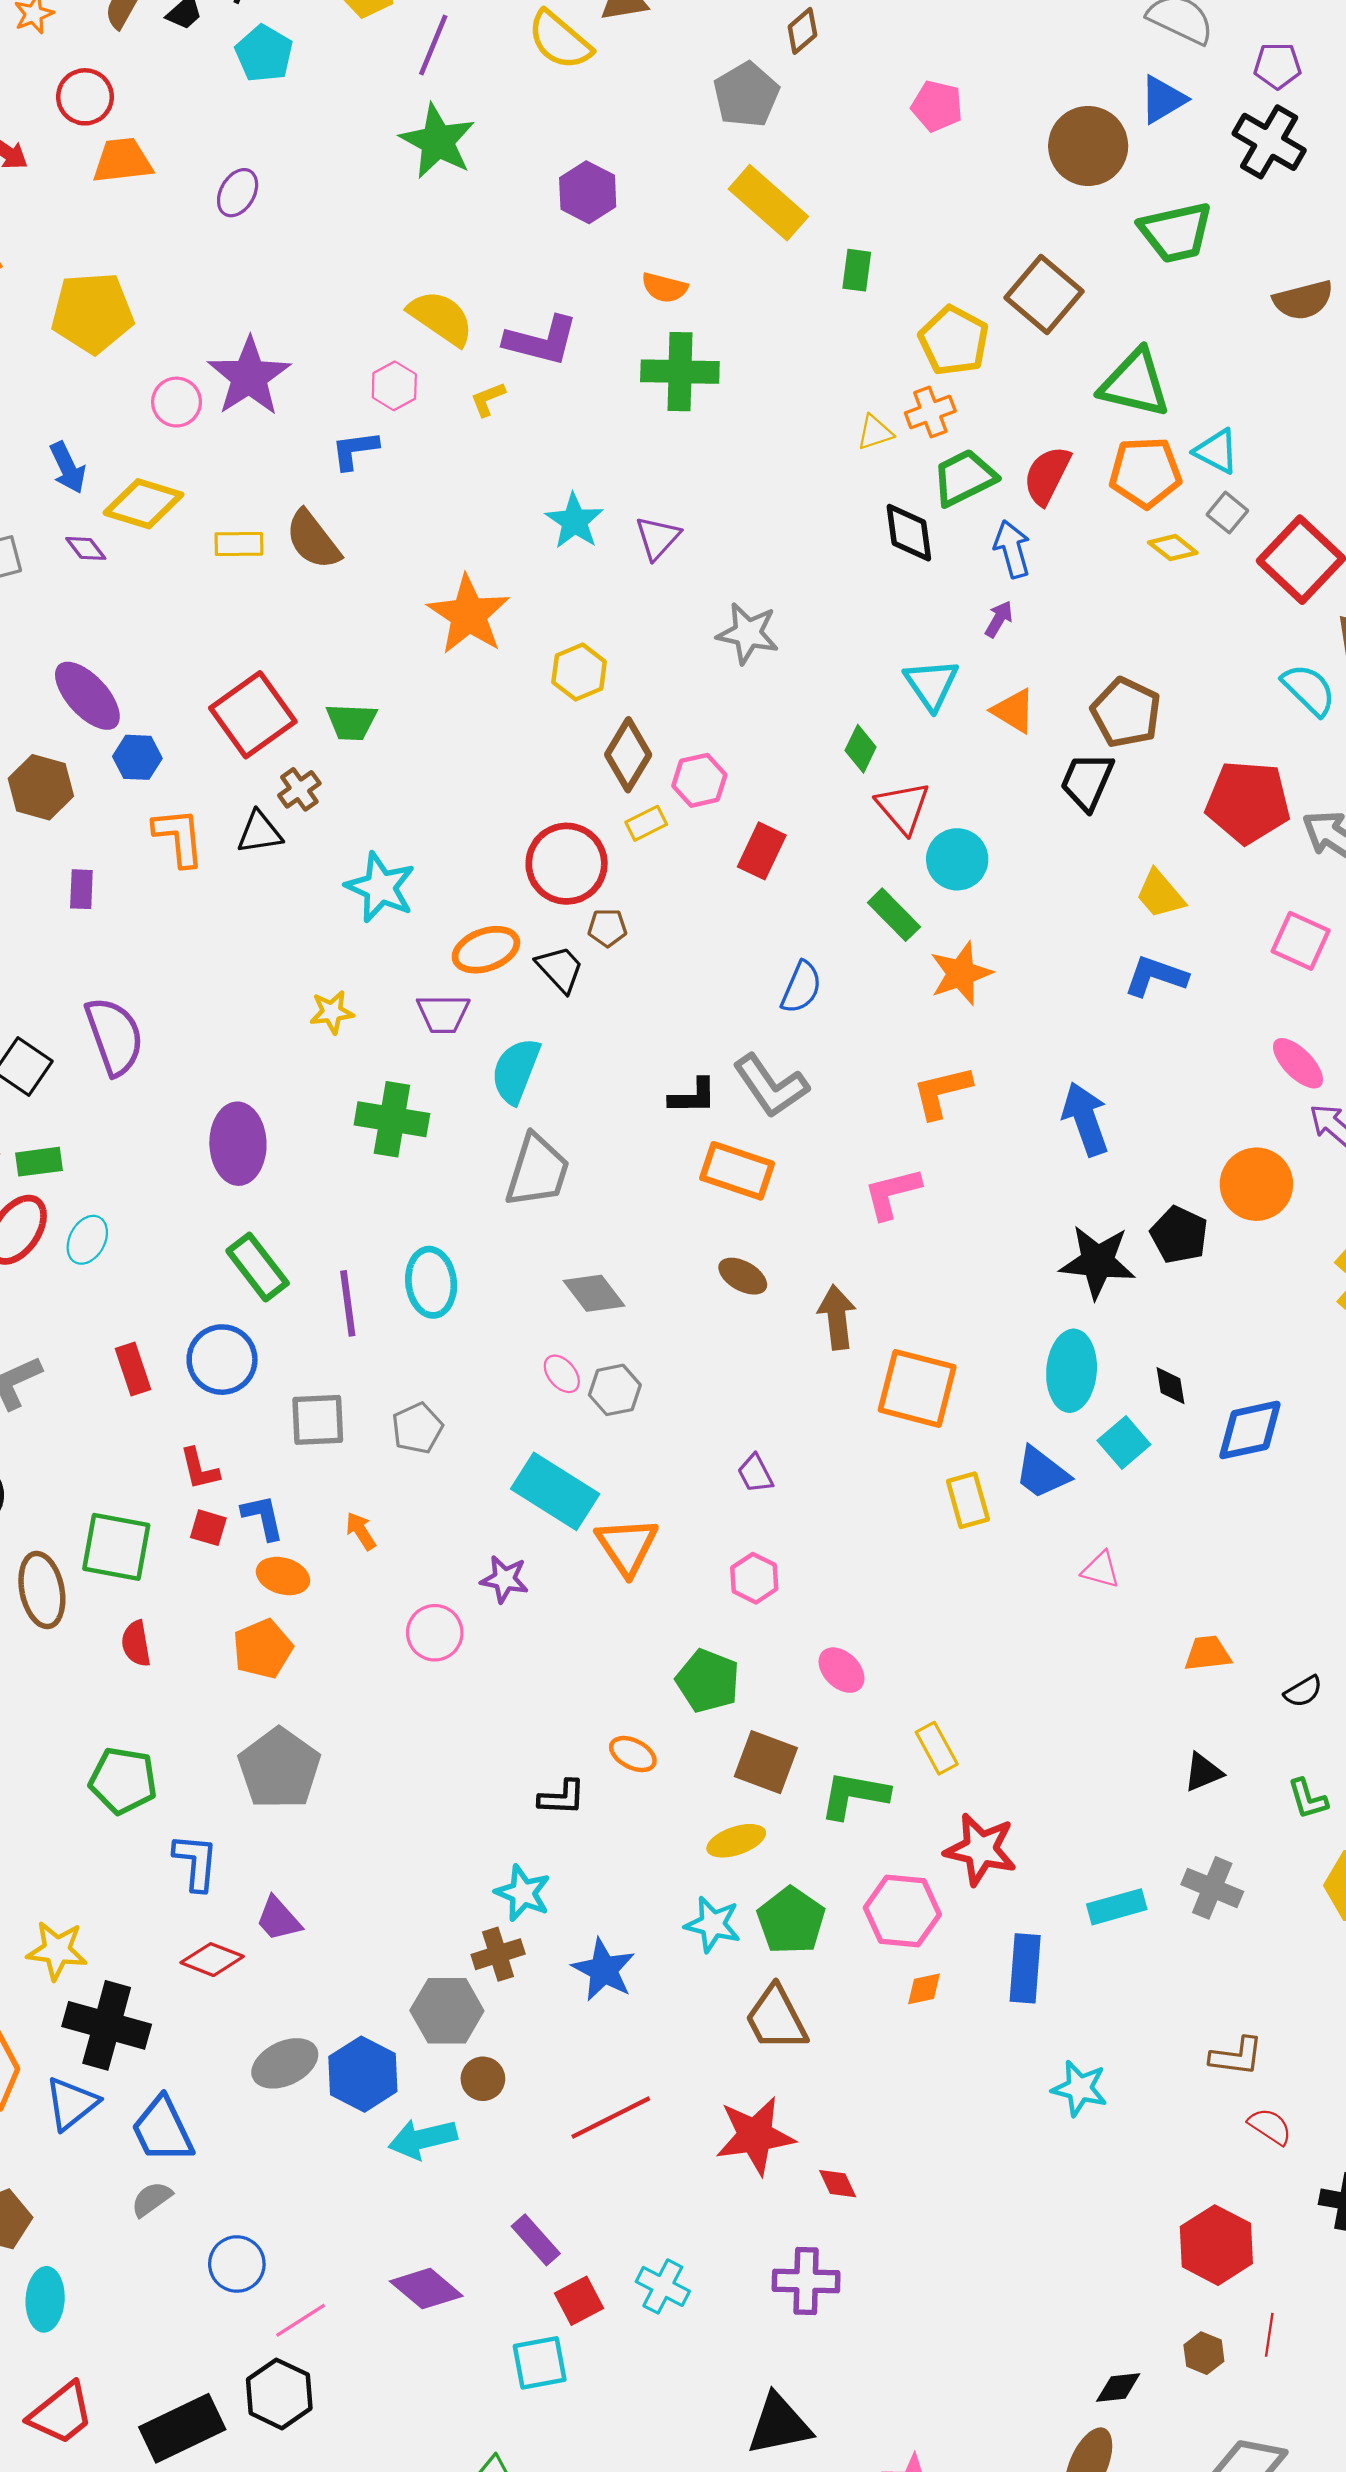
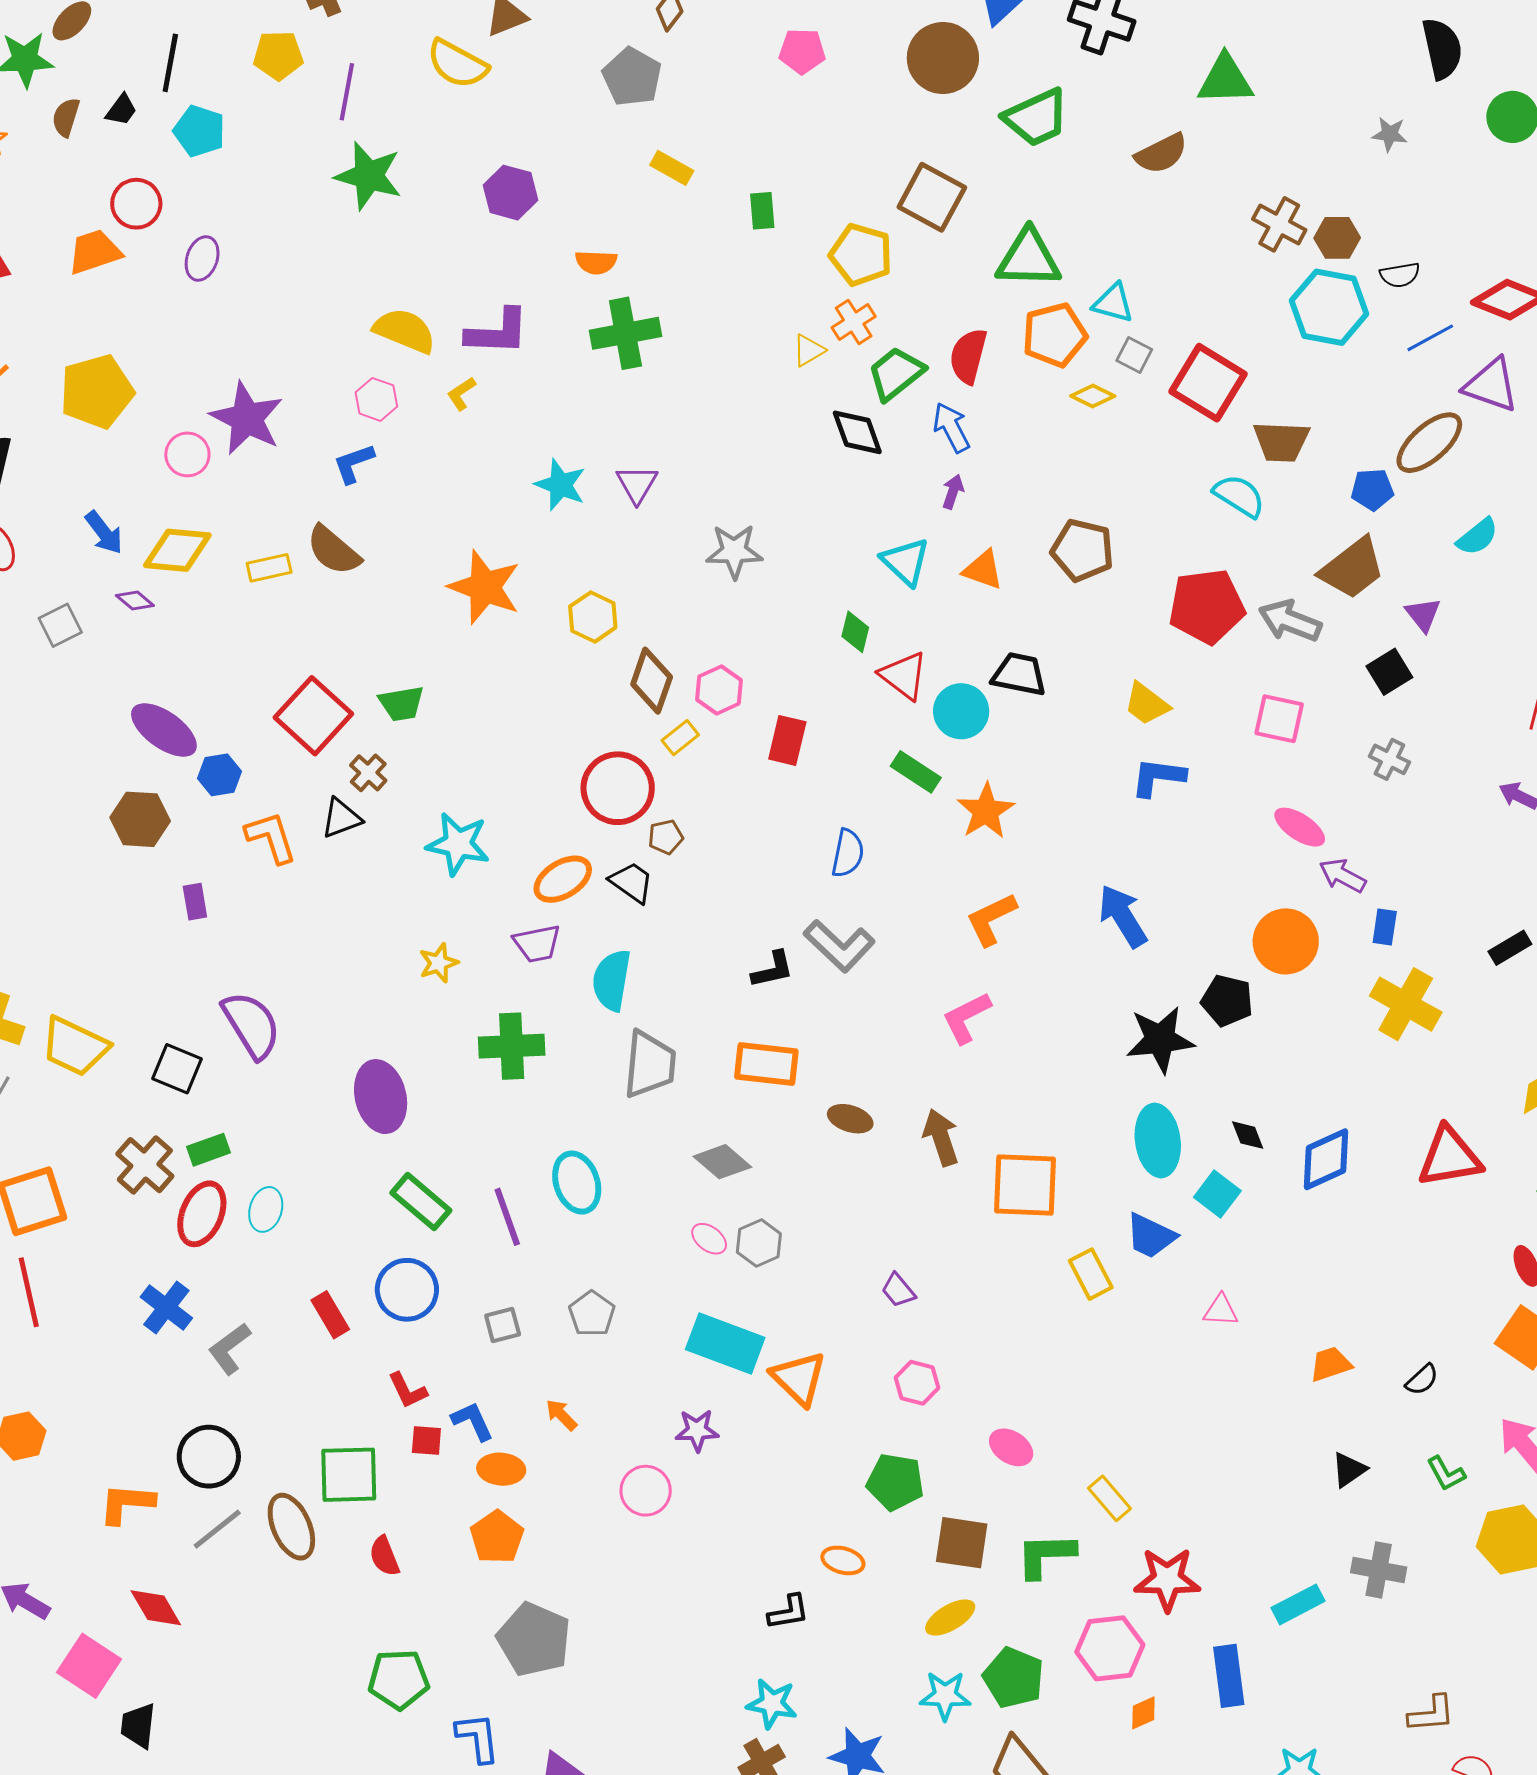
red circle: (85, 97) -> (136, 204), moved
yellow rectangle: (768, 203) -> (672, 168), size x0.6
black trapezoid: (1087, 781) -> (1019, 674), moved, turned 90
orange rectangle: (737, 1171) -> (766, 1064), moved
gray square: (318, 1420) -> (503, 1325), size x0.7

